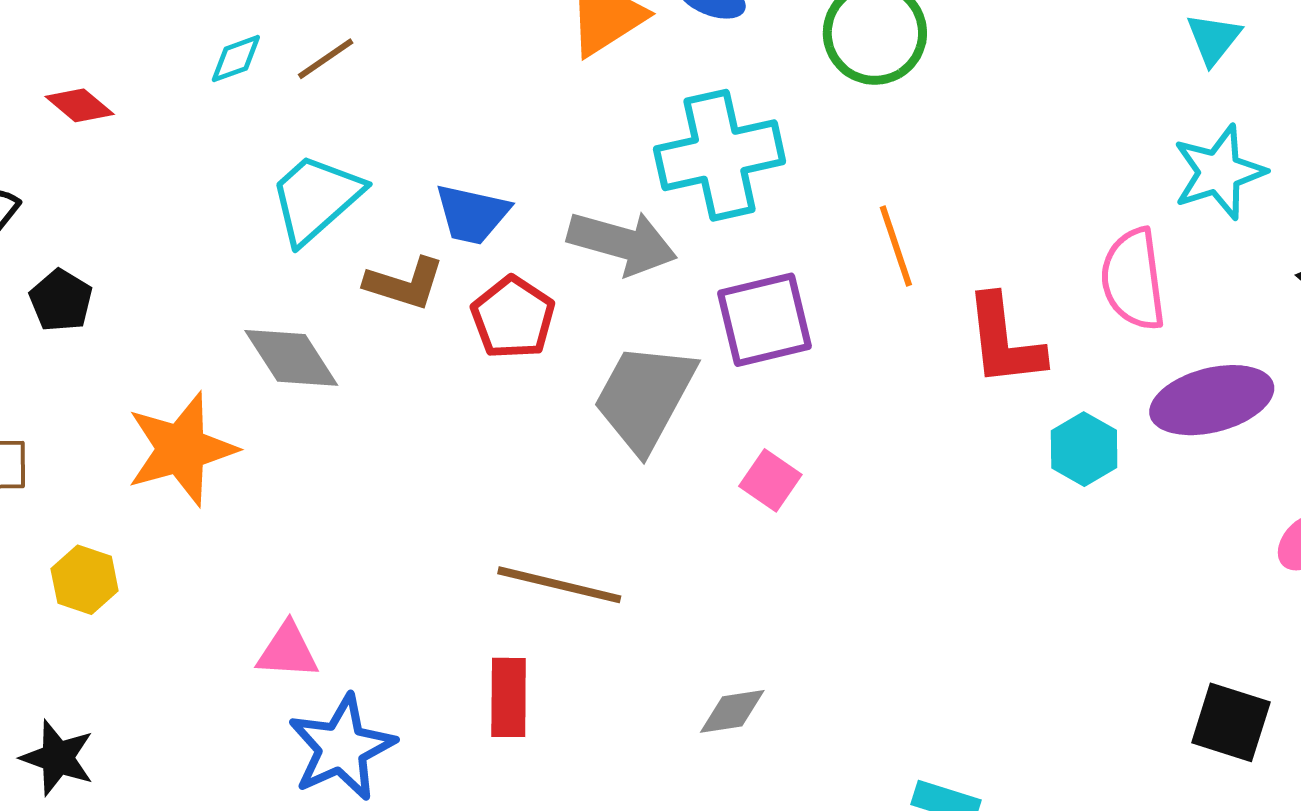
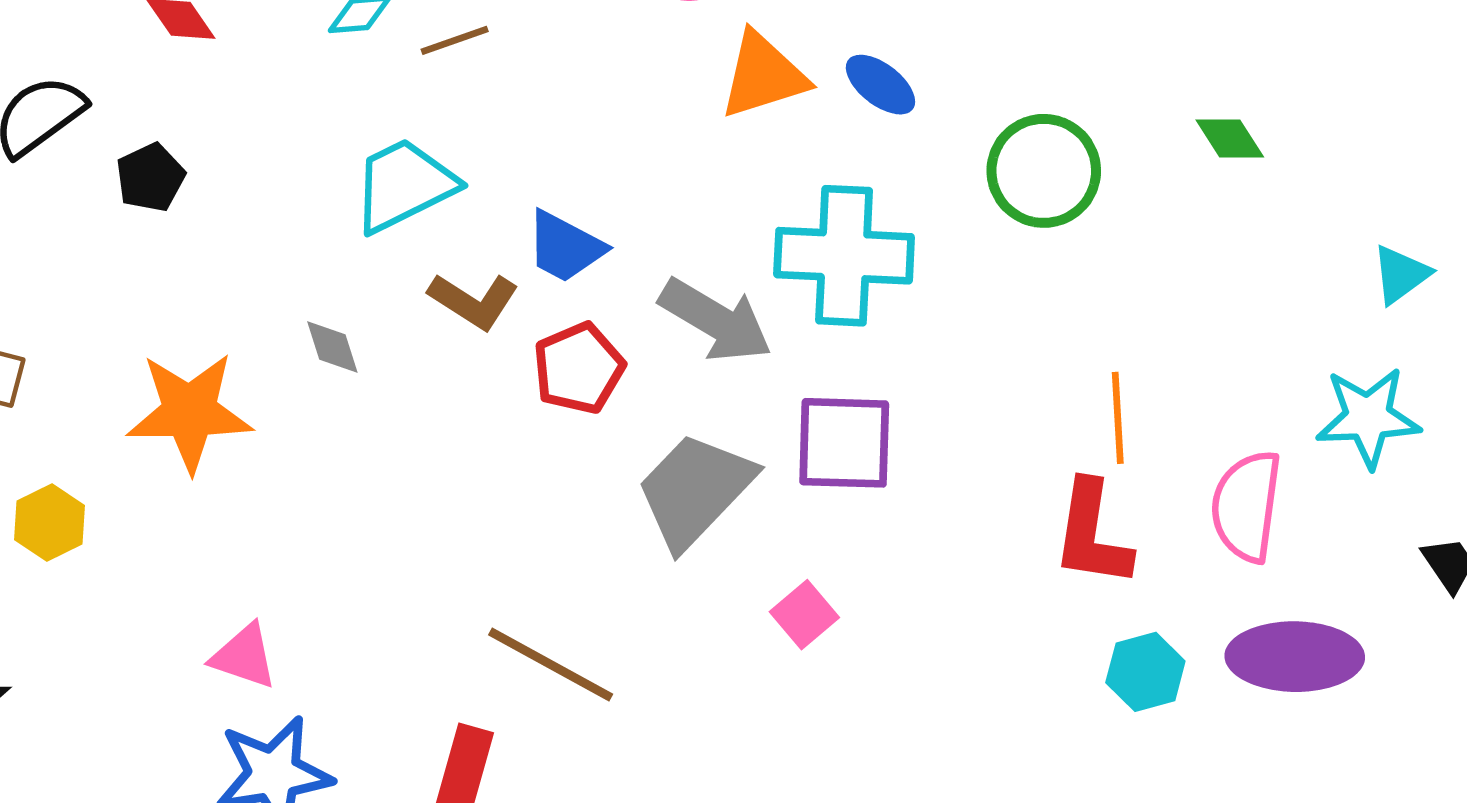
orange line: (896, 246) -> (1118, 418), moved
black pentagon: (61, 300) -> (150, 177), moved
gray diamond: (291, 358) -> (332, 347), size x0.6

